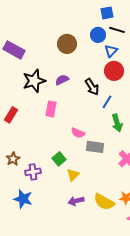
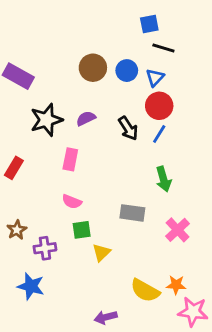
blue circle: (98, 35) -> (127, 71), moved
blue line: (107, 102) -> (159, 134), moved
pink semicircle: (78, 133) -> (72, 202), moved
green square: (59, 159) -> (82, 230), turned 32
purple arrow: (76, 201) -> (106, 317), moved

